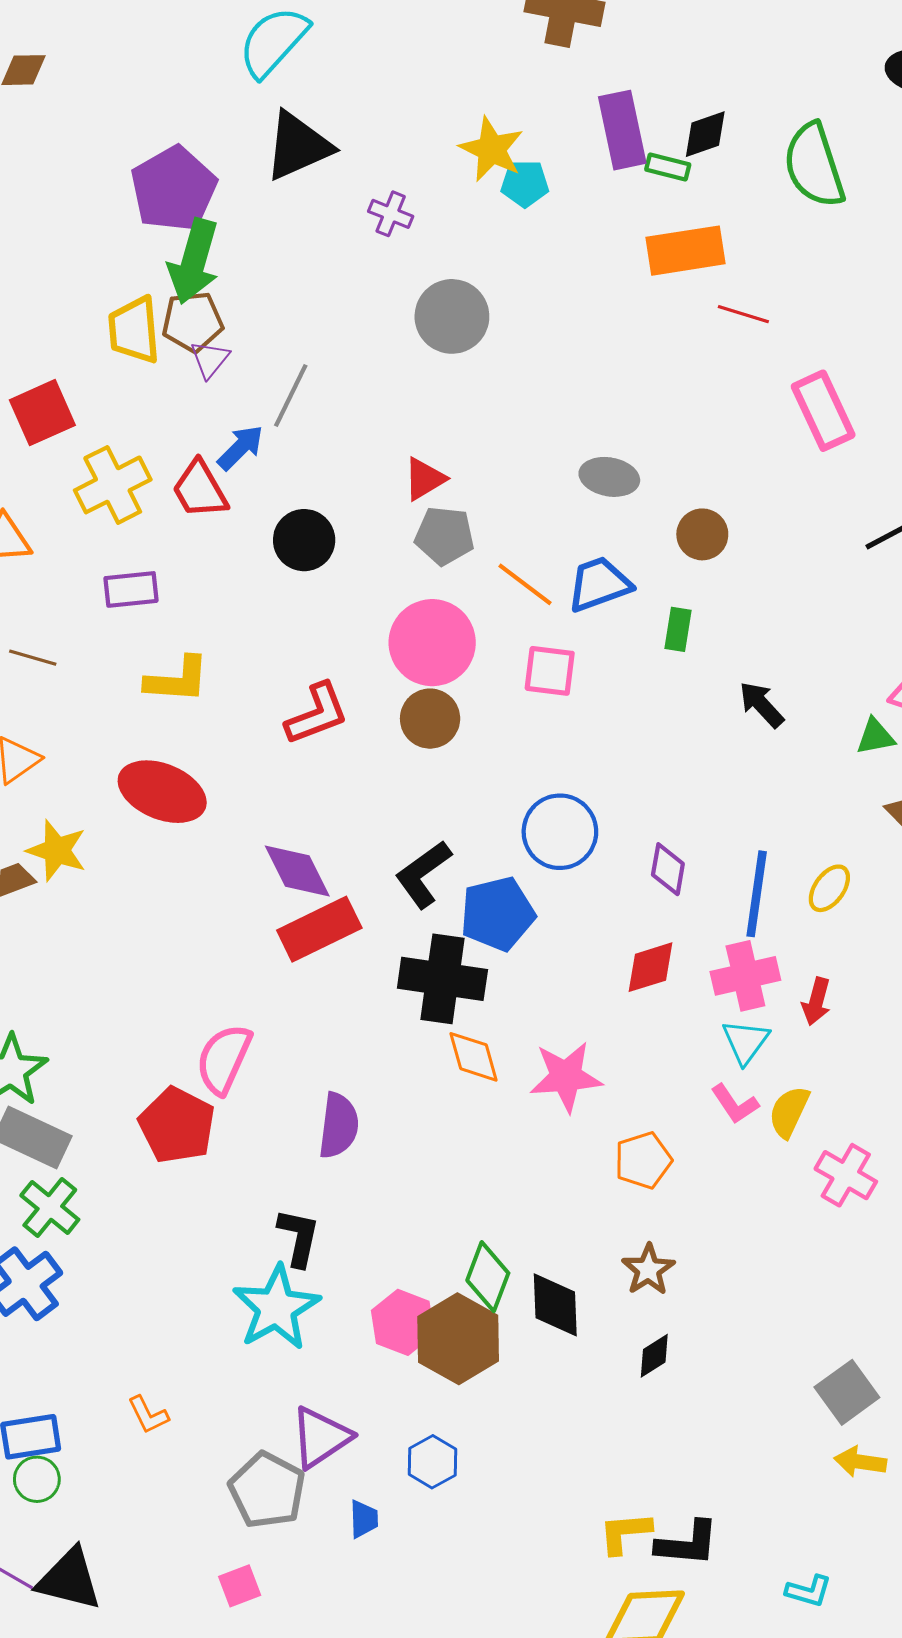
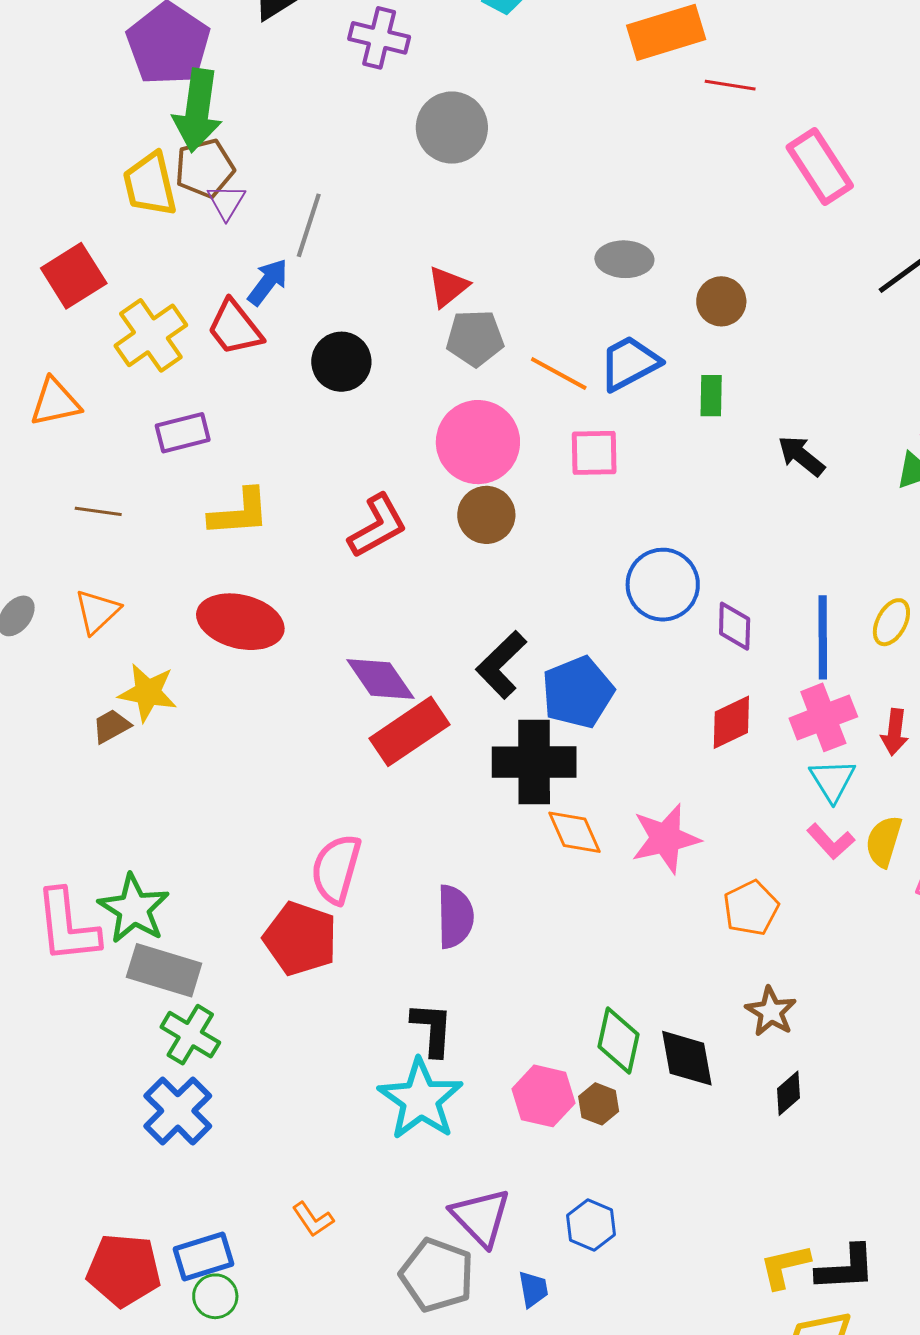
purple cross: (391, 214) -> (379, 38), size x1.4
blue circle: (560, 832) -> (663, 585), moved
brown hexagon: (458, 1339) -> (599, 1104), size x0.5
purple triangle: (321, 1437) -> (481, 1217), turned -32

